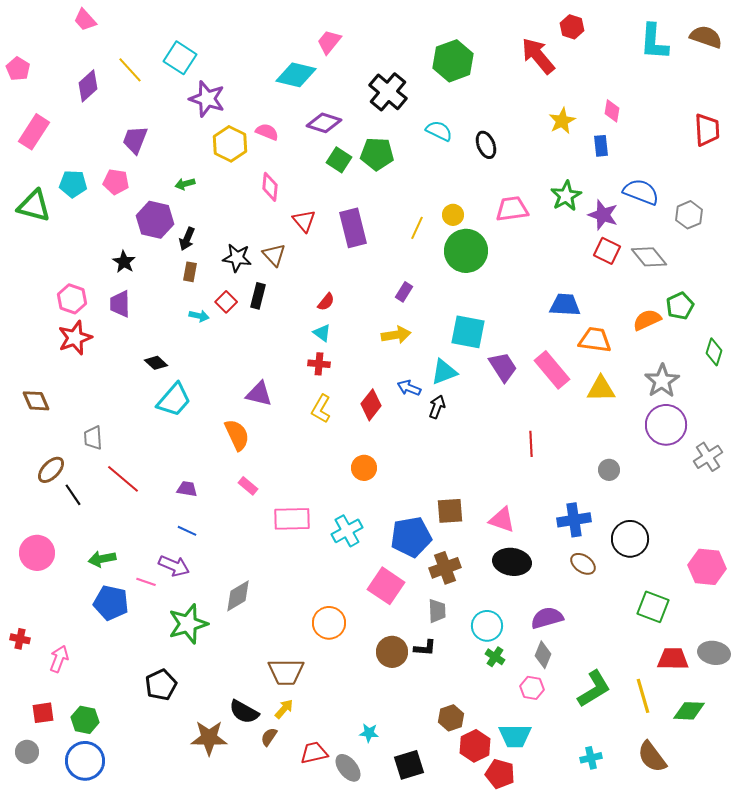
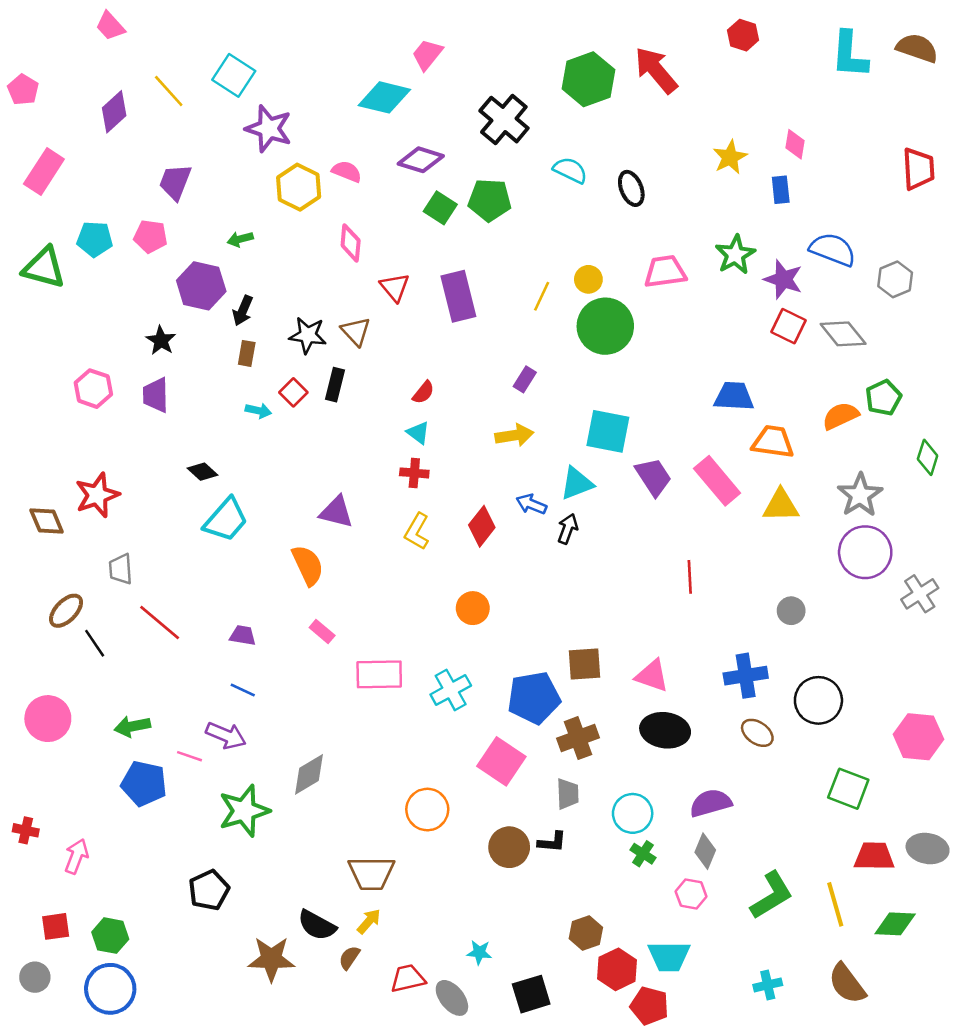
red arrow: (538, 56) -> (656, 70), moved
red star: (75, 338) -> (97, 495), moved

